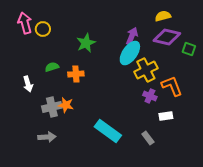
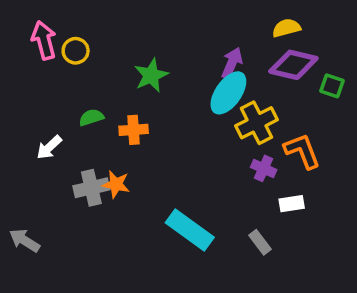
white arrow: (28, 84) -> (49, 147), turned 63
gray arrow: (47, 137) -> (25, 240), moved, turned -144

